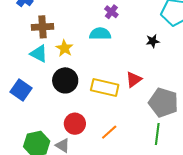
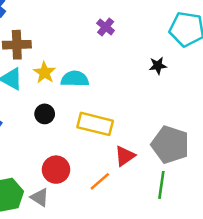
cyan semicircle: (100, 34) -> (75, 79), moved
red triangle: (134, 79) -> (125, 156), moved
black circle: (65, 80) -> (45, 114), size x0.6

